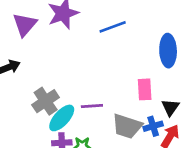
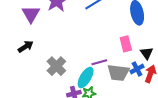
purple line: (92, 106) -> (99, 62), moved
cyan ellipse: (62, 118) -> (86, 78), moved

